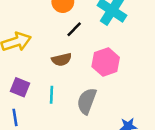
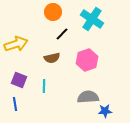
gray semicircle: (87, 101) -> (88, 97), moved, turned 65

